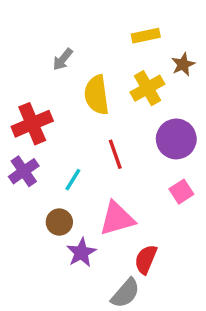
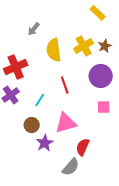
yellow rectangle: (146, 36) -> (98, 13), moved, turned 56
brown star: (183, 64) -> (105, 46), moved
pink square: (181, 192) -> (104, 107), turned 32

